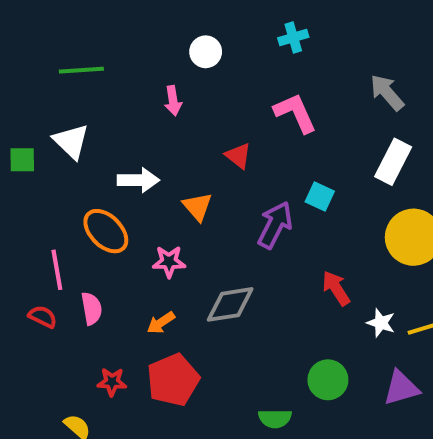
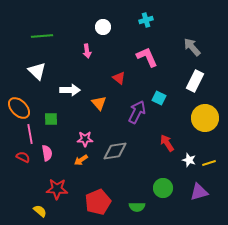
green square: (22, 160) -> (51, 119), moved
orange ellipse: (106, 231) -> (19, 108), moved
pink star: (169, 262) -> (85, 139), moved
red pentagon: (173, 380) -> (98, 202), moved
red star: (112, 382) -> (57, 189), size x1.5

